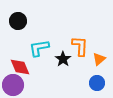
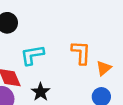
black star: (63, 59) -> (41, 92), moved

